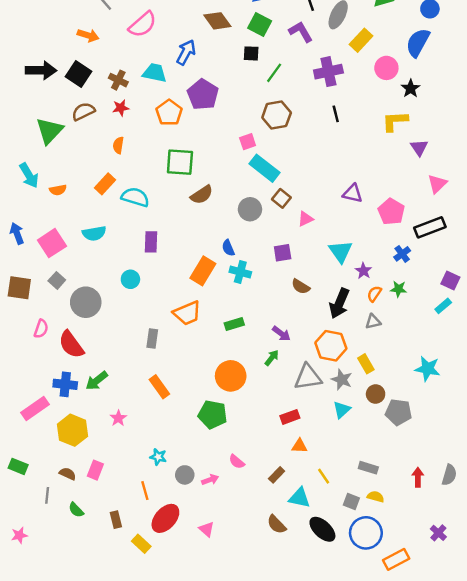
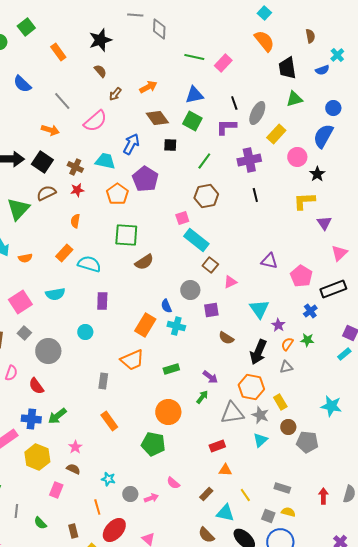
purple L-shape: (301, 32) -> (226, 127), turned -60
black square: (251, 53) -> (170, 145), moved
gray circle: (250, 209) -> (190, 290), moved
red semicircle: (71, 344) -> (36, 386), size x0.7
brown semicircle: (68, 474) -> (73, 469), moved

